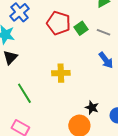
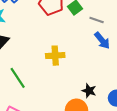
gray line: (104, 32) -> (97, 20), moved

